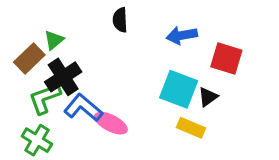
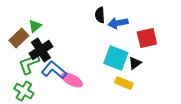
black semicircle: (120, 20) -> (100, 15), moved
red square: (226, 58) -> (147, 38), turned -30

